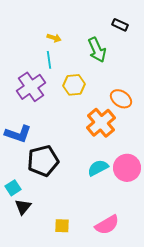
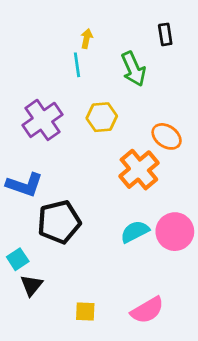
black rectangle: (120, 25) -> (165, 34), turned 56
yellow arrow: (54, 38) -> (87, 39), moved, turned -96
cyan line: (49, 60) -> (77, 65), moved

